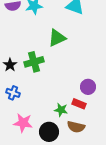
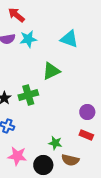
purple circle: (88, 87) -> (87, 112), moved
red rectangle: (79, 104) -> (86, 135), moved

